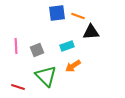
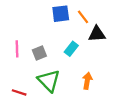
orange line: (78, 16) -> (83, 17), turned 32
cyan rectangle: (67, 46) -> (71, 49), turned -32
orange arrow: (73, 66) -> (87, 81), moved, turned 133

